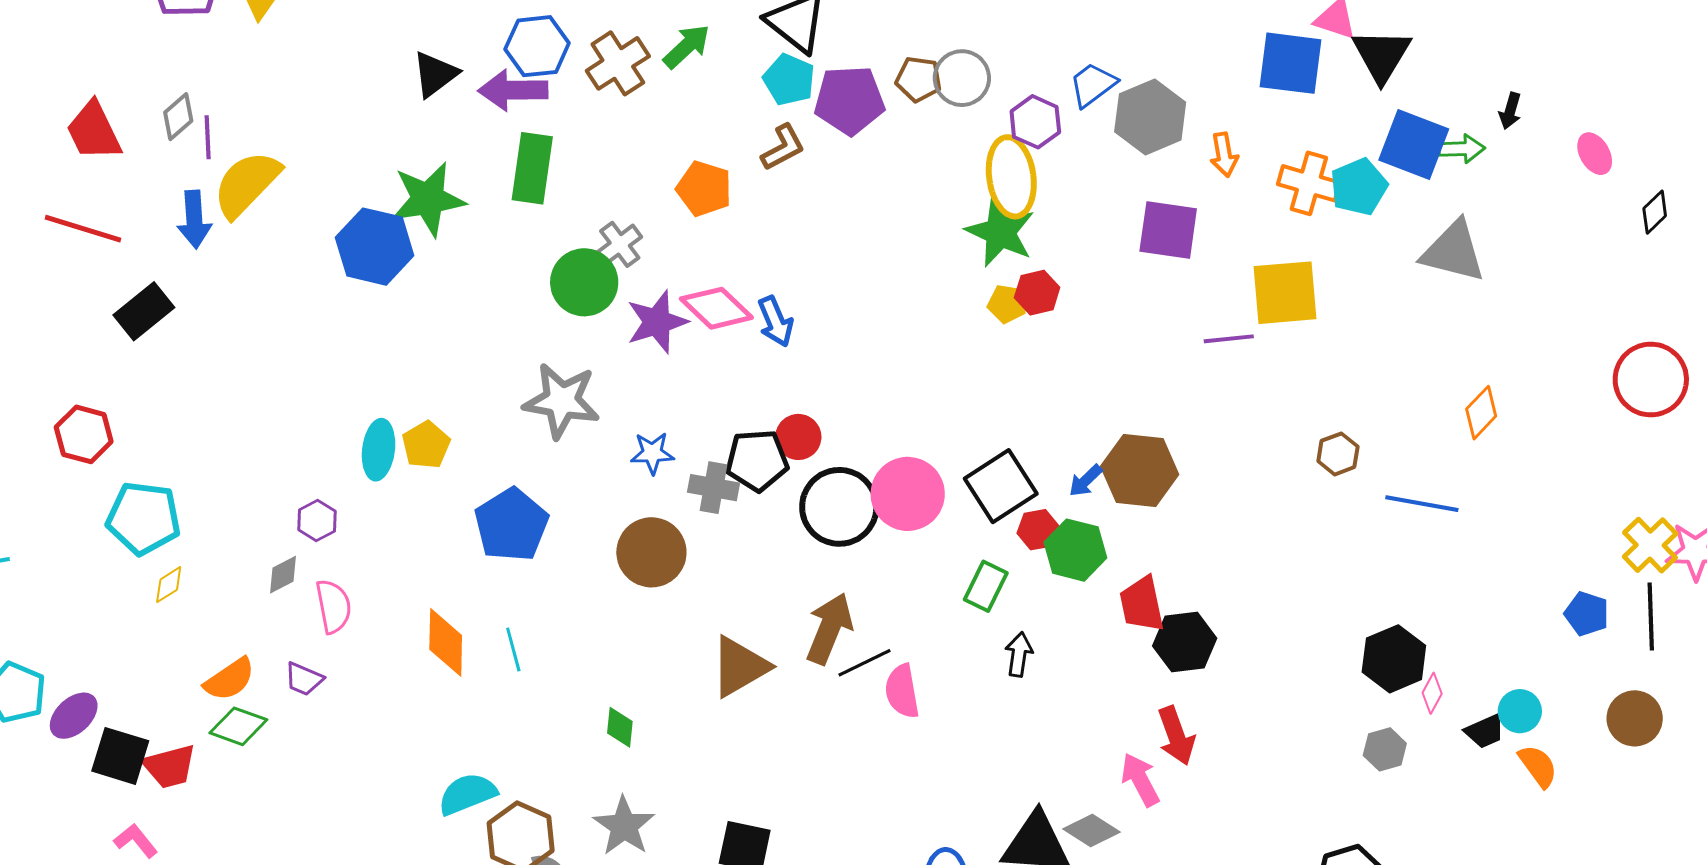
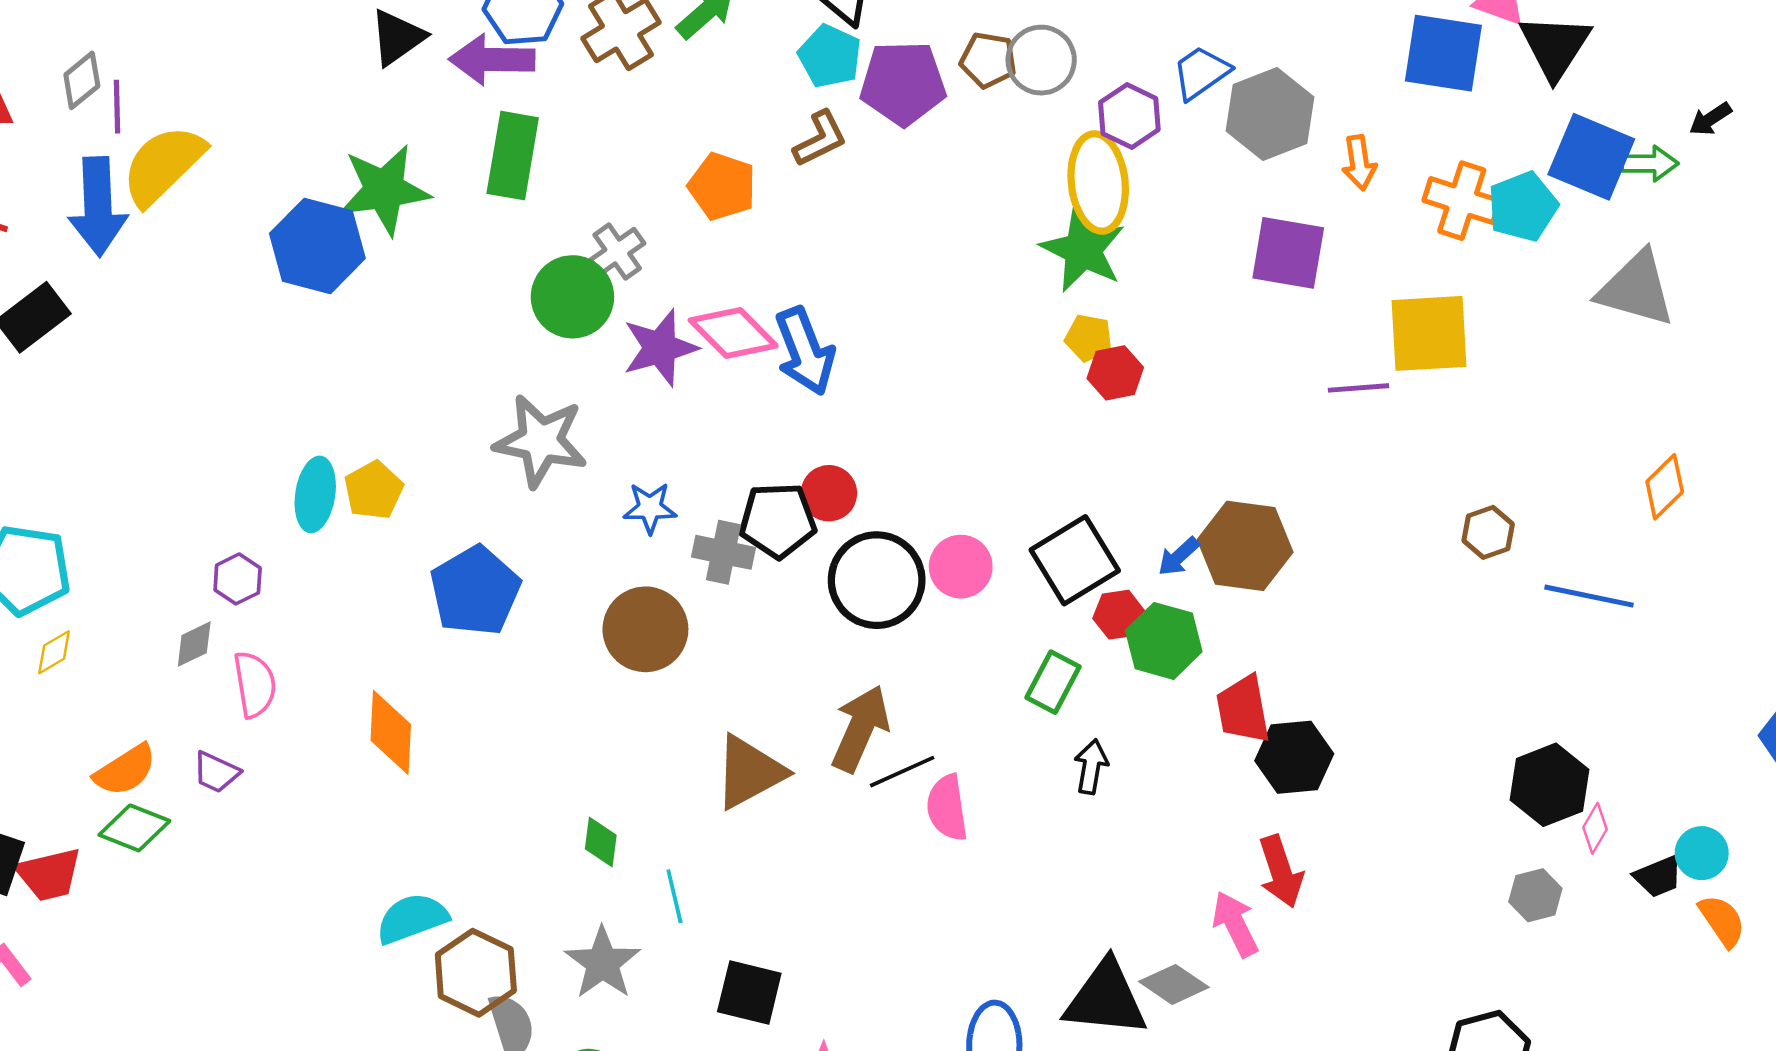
black arrow: (1510, 111) -> (1710, 119), turned 39
blue arrow: (194, 219) -> (98, 207), size x1.4
red hexagon: (1037, 293) -> (1115, 373), moved
blue arrow: (775, 321) -> (805, 351), size x1.4
pink circle: (908, 494) -> (961, 567), size x0.7
cyan line: (513, 649) -> (674, 896), moved

